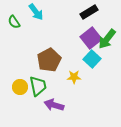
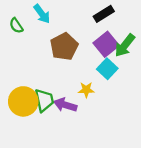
brown pentagon: (49, 60) -> (64, 47), moved
yellow circle: (20, 87) -> (23, 101), size x1.6
purple arrow: (54, 105) -> (65, 105), moved

